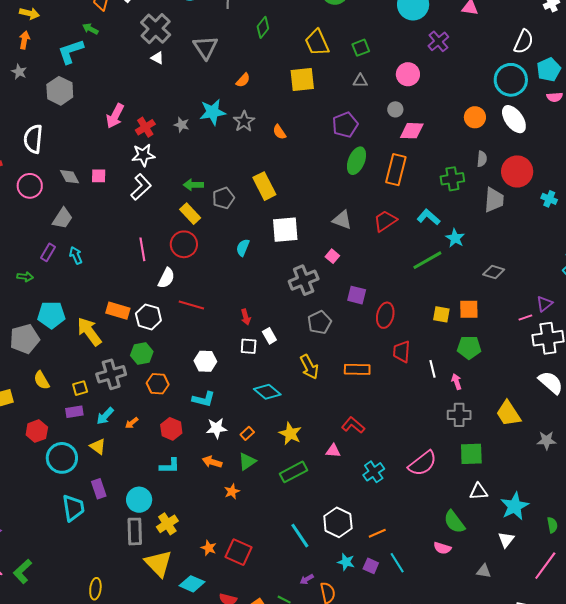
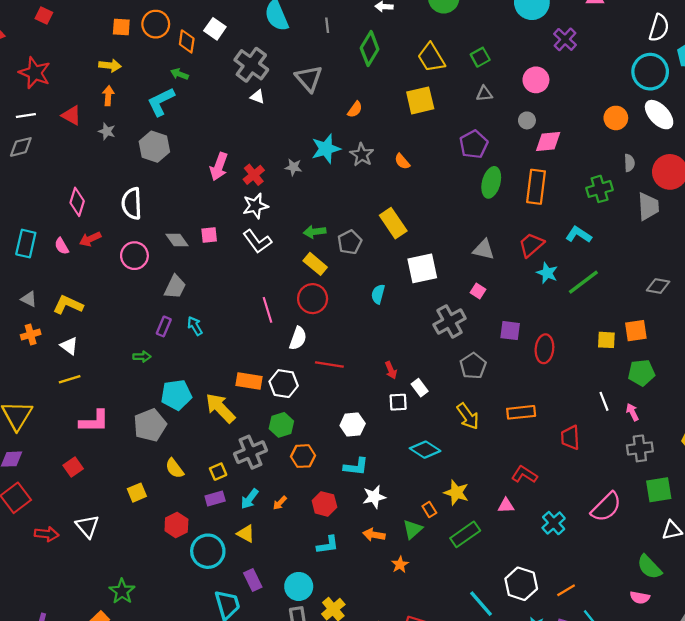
green diamond: (263, 27) -> (370, 49), size x1.4
white L-shape: (141, 187) -> (257, 241), turned 104
cyan star: (455, 238) -> (547, 273), moved
red trapezoid: (402, 352) -> (570, 438), moved
orange rectangle: (247, 433) -> (429, 510), moved, turned -72

